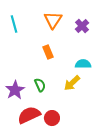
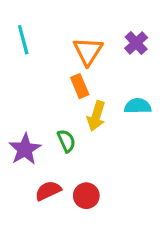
orange triangle: (53, 20) -> (88, 51), moved
yellow arrow: (72, 83) -> (96, 116), moved, turned -30
red semicircle: (29, 115) -> (48, 191), size x0.7

